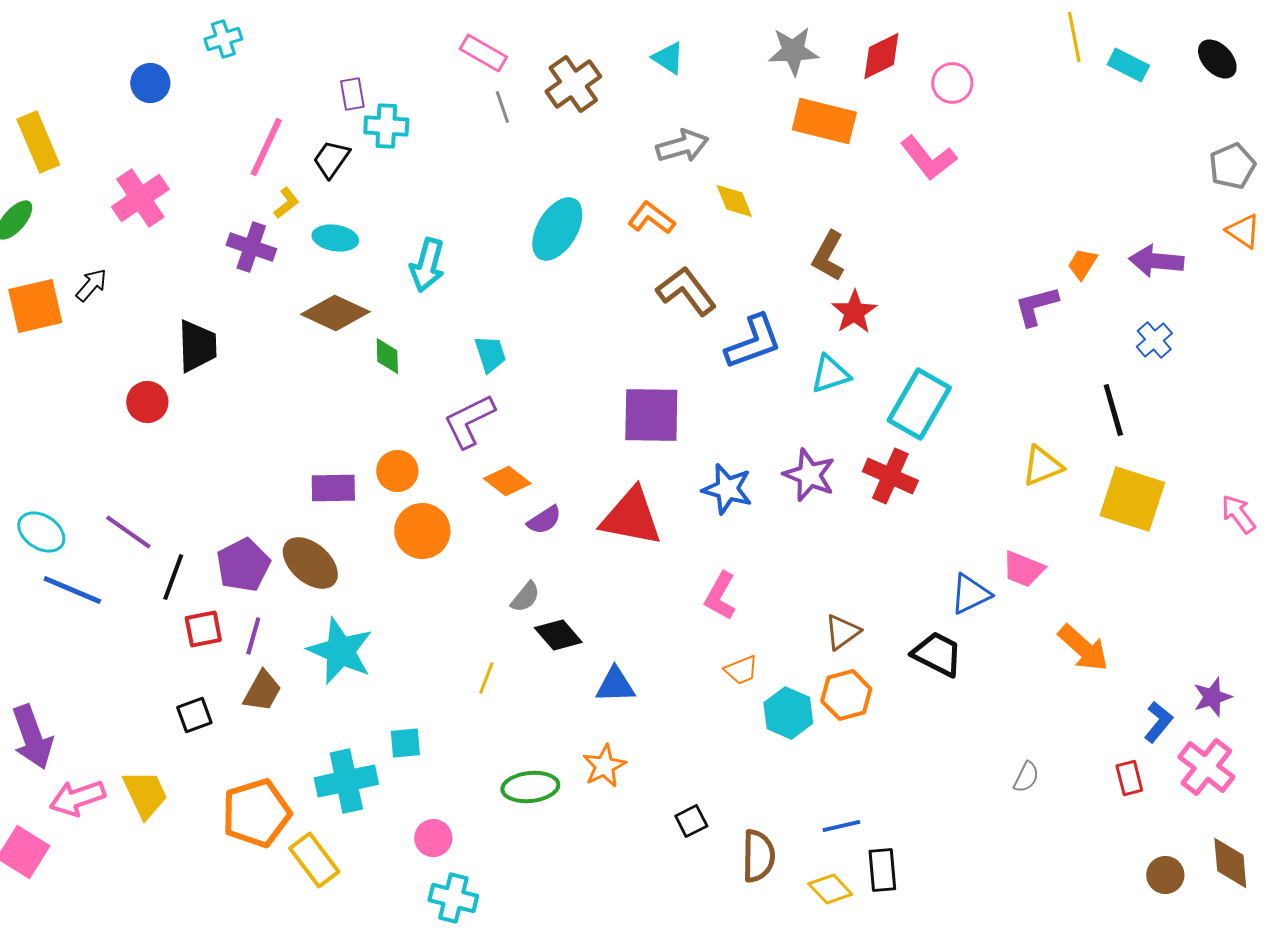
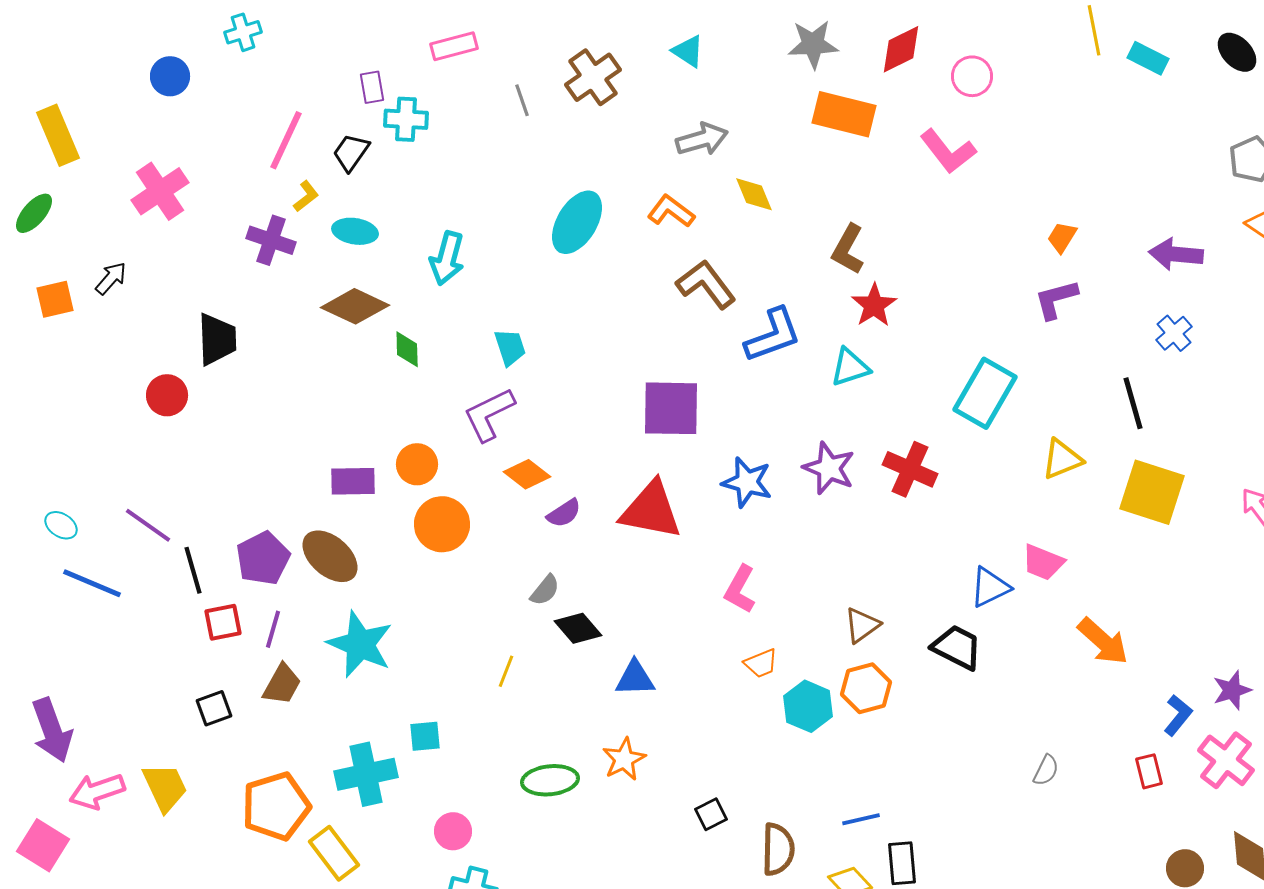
pink rectangle: (483, 53) -> (454, 46), moved, turned -45
orange trapezoid: (1082, 264) -> (1062, 237), moved
orange square: (35, 306) -> (55, 299), size x0.7
cyan rectangle: (919, 404) -> (985, 393), moved
cyan ellipse: (41, 532) -> (61, 525), size x0.7
black line: (173, 577) -> (193, 570), turned -36

